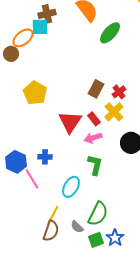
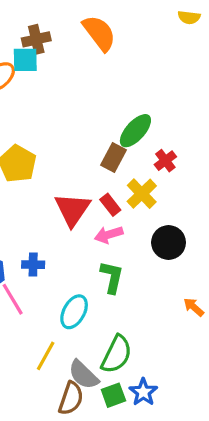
green ellipse: (110, 33) -> (135, 131), moved
red cross: (119, 92) -> (165, 161), moved
gray semicircle: (77, 227) -> (83, 375), size x1.5
brown semicircle: (51, 231) -> (71, 398), moved

